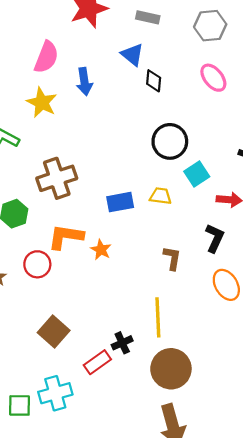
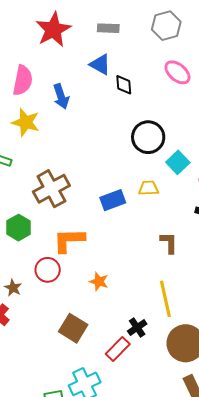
orange star: (101, 250) -> (99, 282), moved

